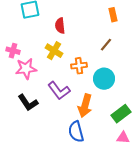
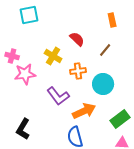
red semicircle: (60, 26) -> (77, 39), moved, turned 140
black L-shape: (28, 103) -> (23, 129), moved, turned 65
orange arrow: (85, 106) -> (84, 111), turned -130

